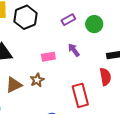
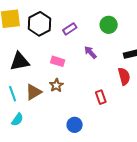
purple rectangle: (68, 20) -> (70, 29), moved
pink rectangle: (48, 57) -> (58, 61), moved, turned 32
red rectangle: (80, 95) -> (101, 97), size x0.6

